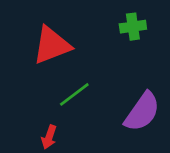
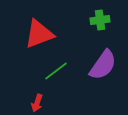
purple semicircle: (142, 112) -> (103, 65), moved

